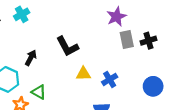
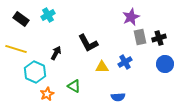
blue cross: (110, 79) -> (125, 62), moved
blue circle: (153, 86) -> (165, 64), moved
green triangle: (39, 92) -> (74, 86), moved

